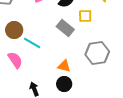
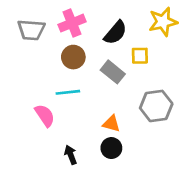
brown circle: (14, 30) -> (73, 57), moved
cyan line: (32, 43) -> (68, 92), turned -36

